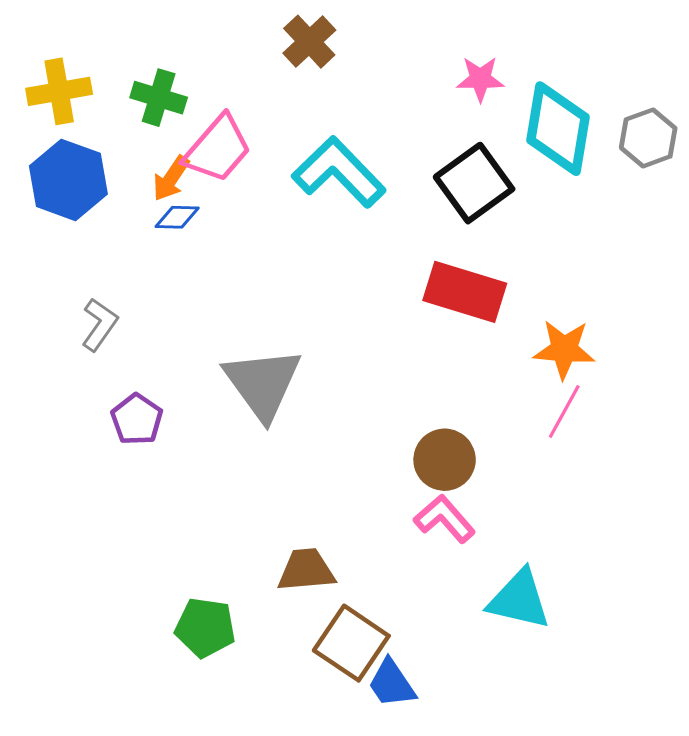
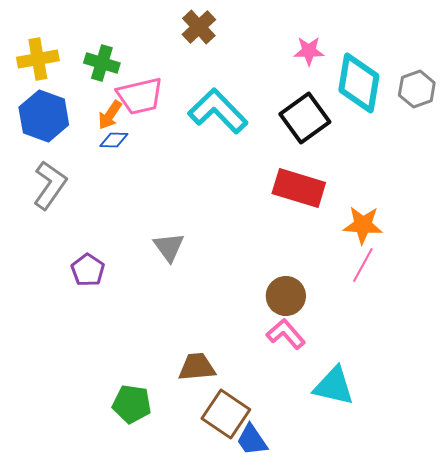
pink trapezoid: (218, 149) -> (140, 96), turned 36
gray L-shape: (99, 324) -> (50, 185), moved, size x1.4
gray triangle: (263, 384) -> (169, 247), size x0.6

